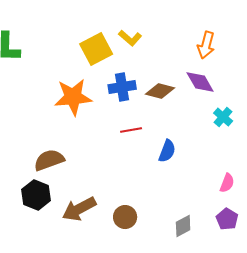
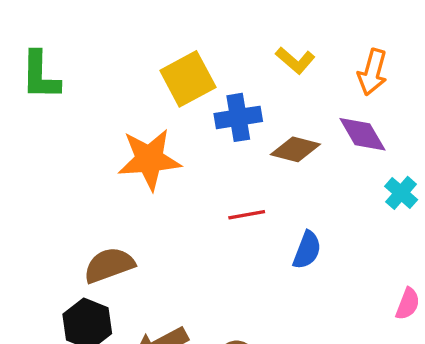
yellow L-shape: (130, 38) -> (295, 60), moved
blue cross: (122, 87) -> (238, 117), moved

